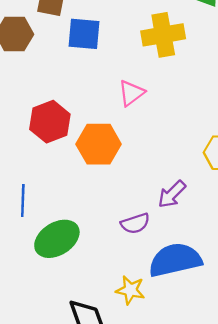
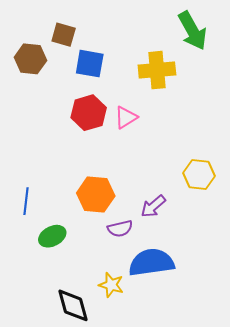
red hexagon: (50, 122) -> (89, 113), moved
orange hexagon: (99, 144) -> (96, 194), moved
green ellipse: (57, 239) -> (52, 236), size x0.7

